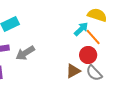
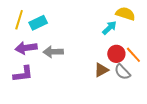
orange line: (93, 37) -> (133, 55), moved
gray arrow: (25, 53) -> (53, 52), turned 30

